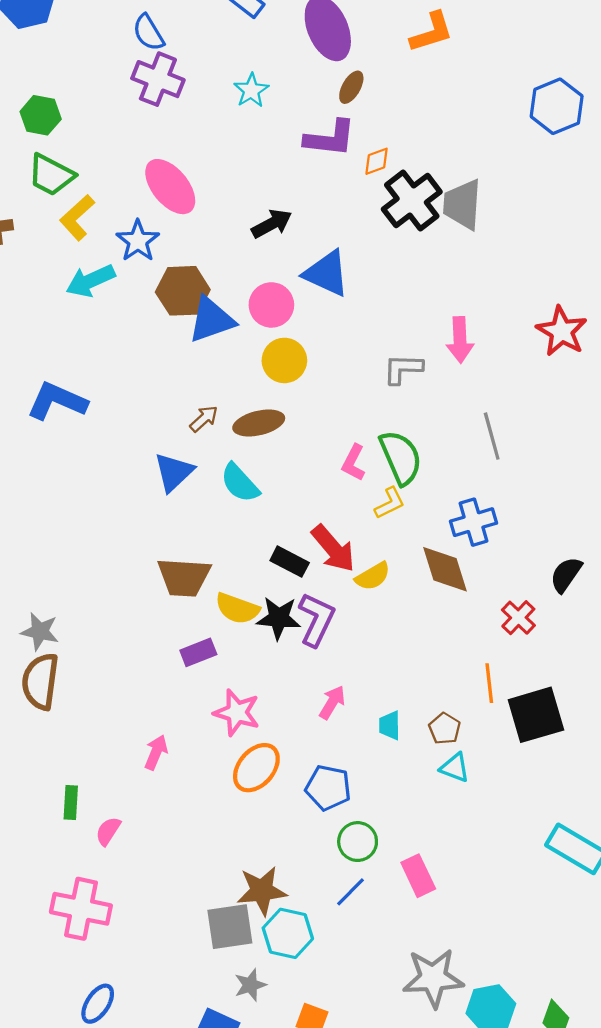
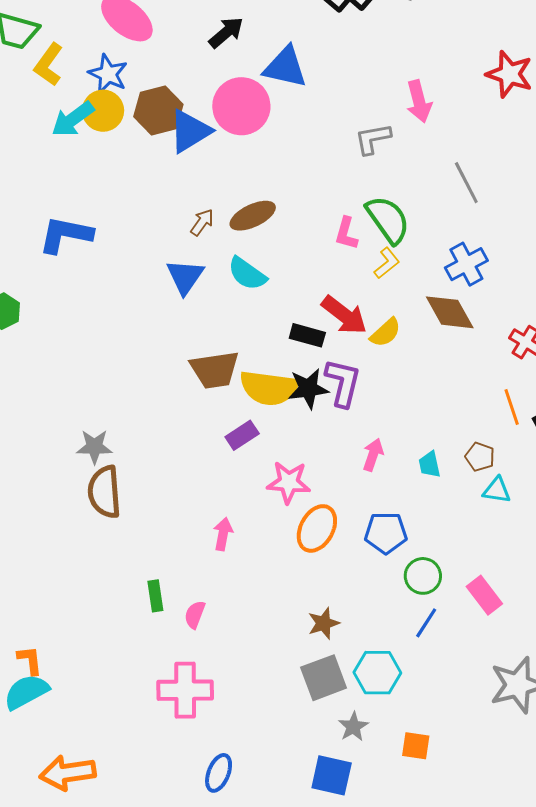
pink circle: (271, 305) -> (241, 106), size x1.4
yellow circle: (284, 360) -> (103, 111), moved
yellow semicircle: (237, 609) -> (269, 388), size x1.4
brown star: (262, 891) -> (324, 623), moved, size x0.7

